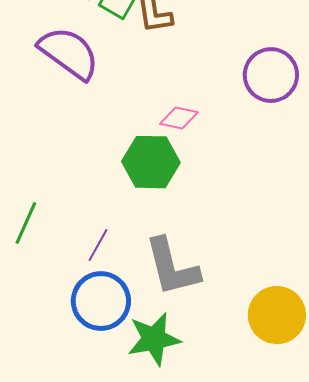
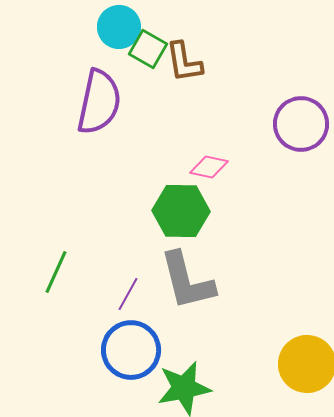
purple semicircle: (69, 53) -> (99, 102), turned 66
gray L-shape: (172, 267) -> (187, 281), moved

